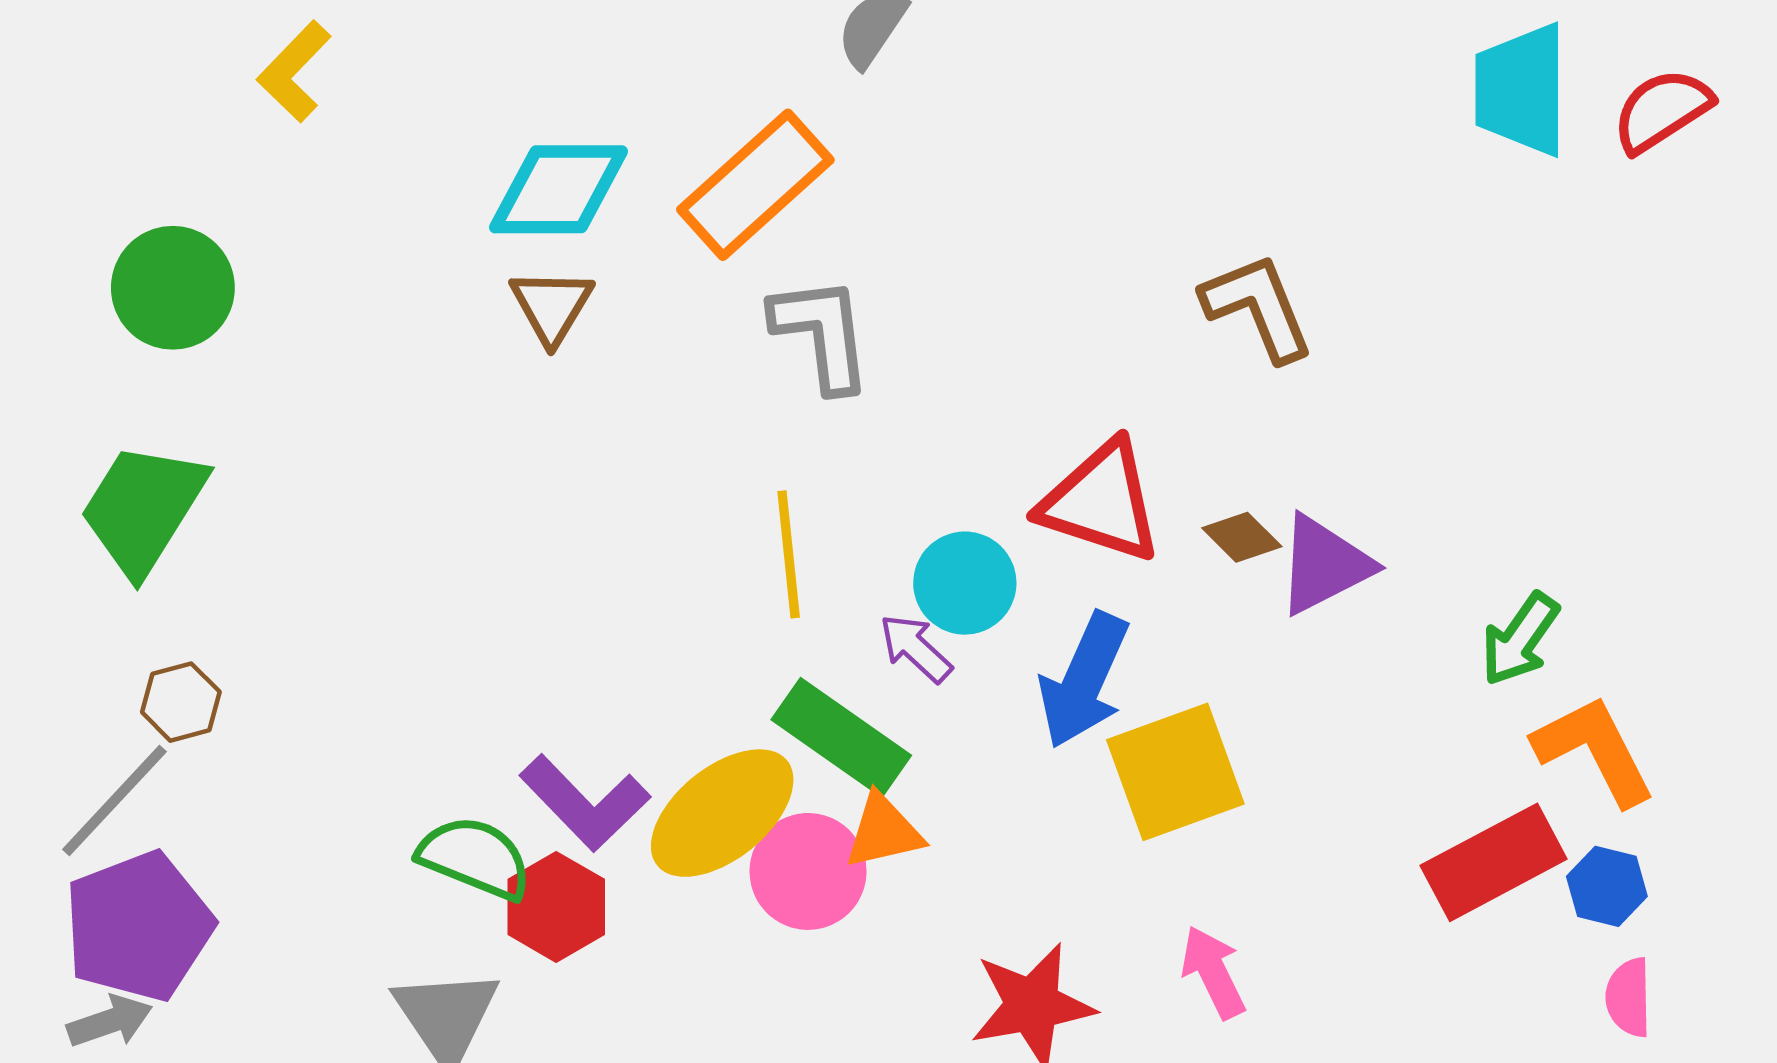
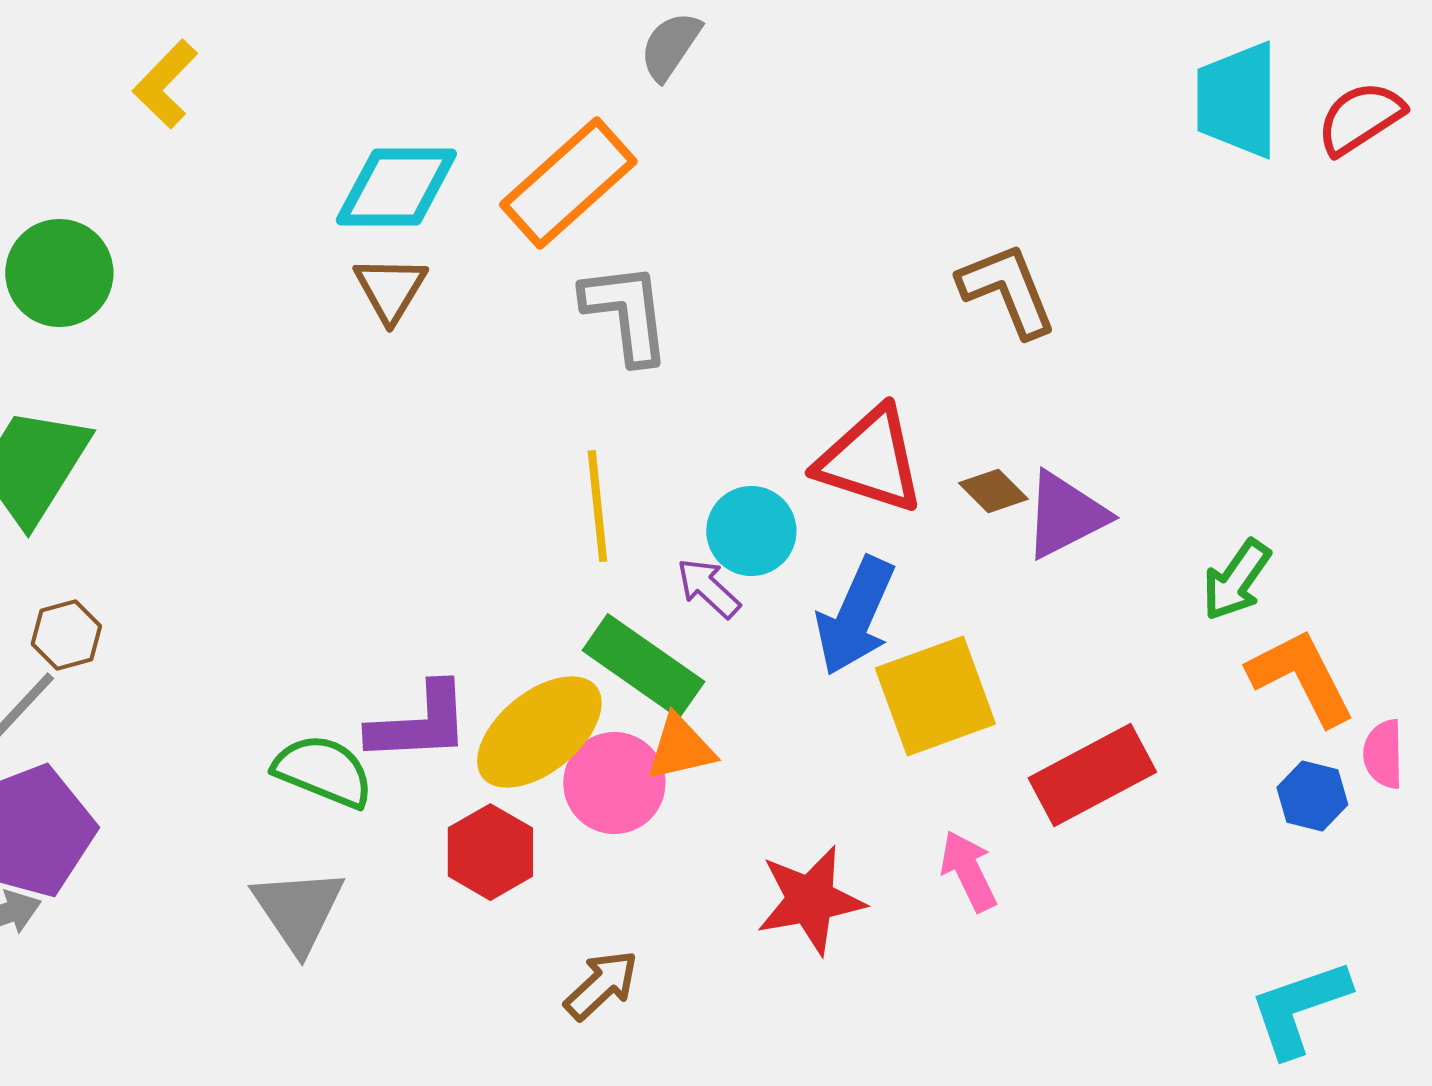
purple L-shape: (585, 803) -> (419, 723), turned -49
red rectangle: (1494, 862) -> (1092, 775), moved
red hexagon: (556, 907) -> (490, 852), moved
pink semicircle: (1629, 997) -> (1383, 754), moved

